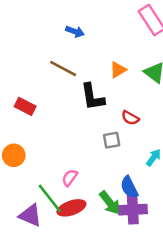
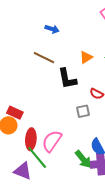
red rectangle: (25, 106) -> (15, 113), moved
pink semicircle: (70, 178) -> (52, 141), size x1.6
red ellipse: (71, 208) -> (31, 139), moved, turned -65

